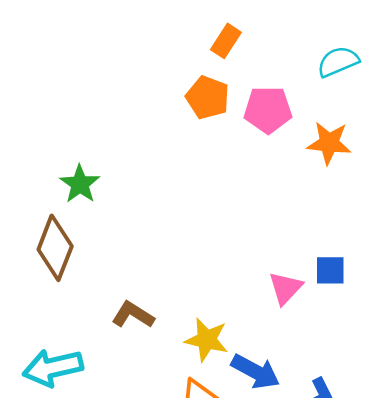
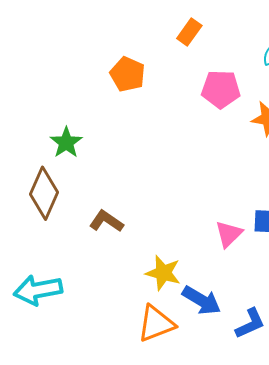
orange pentagon: (208, 97) -> (128, 74), moved
brown L-shape: (133, 315) -> (106, 221), moved

